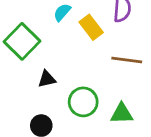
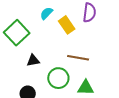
brown line: (127, 60) -> (78, 58), moved

